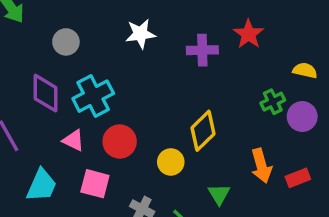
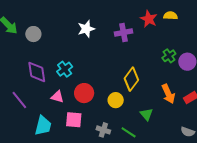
gray circle: (66, 42) -> (33, 34), moved
yellow semicircle: (305, 70) -> (171, 16), moved
cyan cross: (93, 96) -> (65, 69), size x0.7

